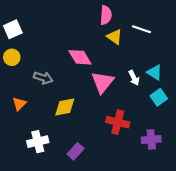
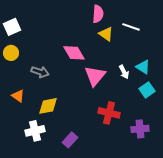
orange triangle: (19, 104) -> (18, 96), turned -40
yellow diamond: (65, 107) -> (48, 106), moved

